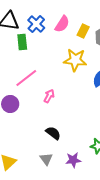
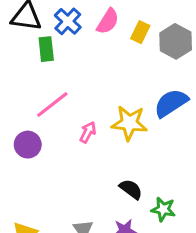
yellow star: (75, 60) -> (129, 123), moved
black semicircle: (53, 133) -> (131, 189), moved

